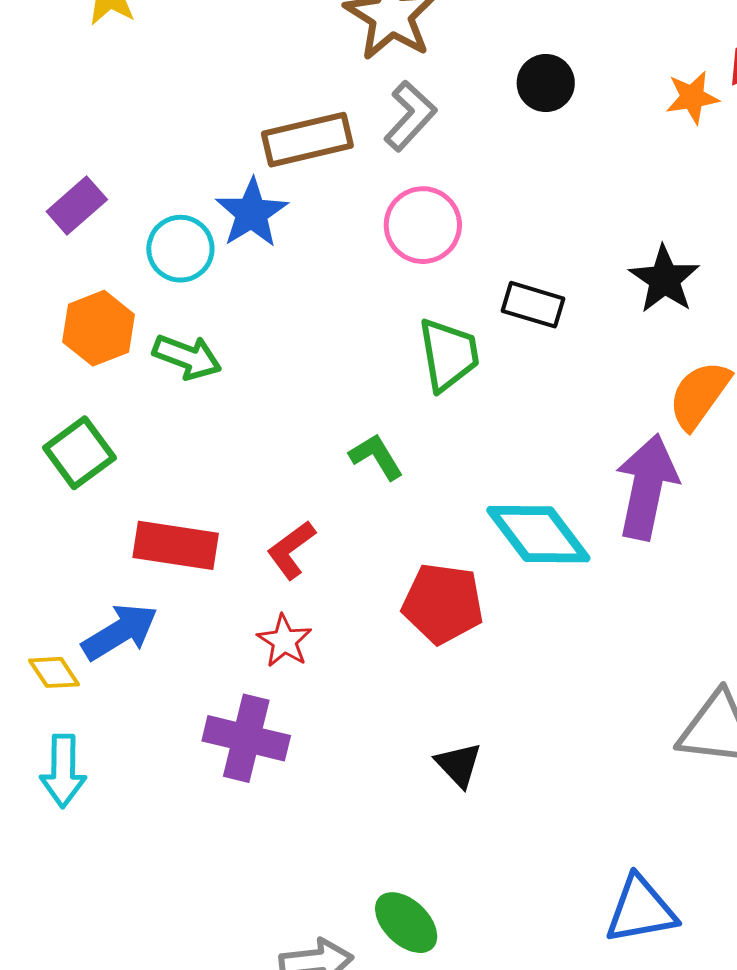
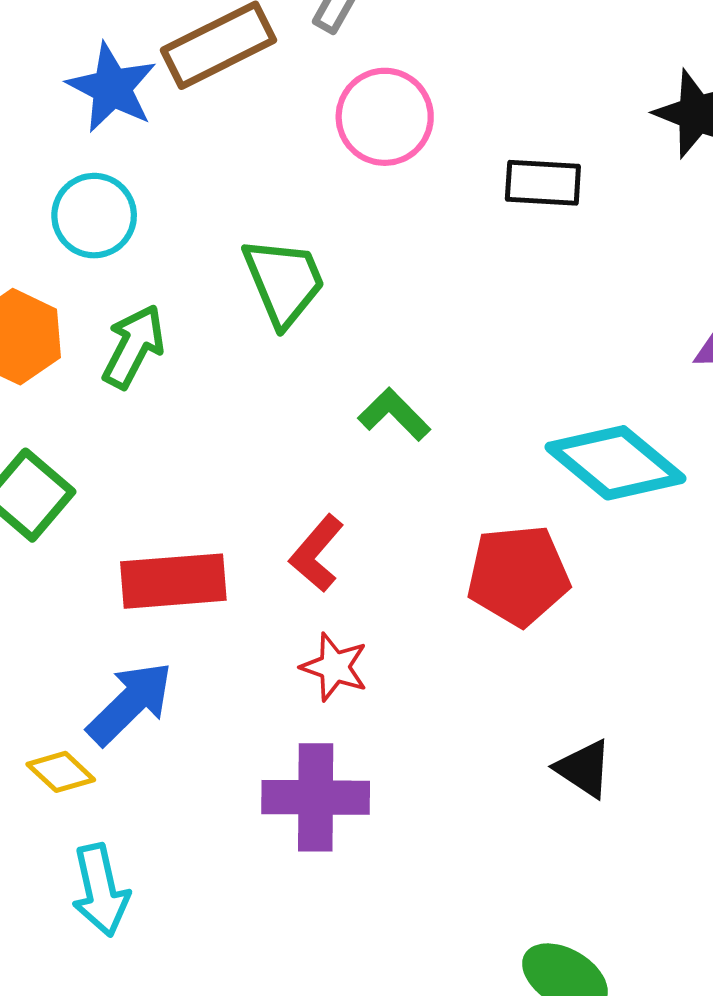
blue star: (252, 213) -> (112, 88), moved
green trapezoid: (449, 354) -> (284, 282), moved
green arrow: (187, 357) -> (133, 346), turned -70

